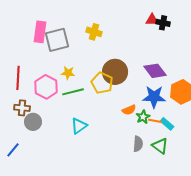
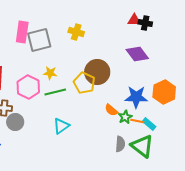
purple diamond: (155, 71) -> (137, 54), moved
orange semicircle: (129, 110) -> (111, 110), turned 64
green triangle: (160, 146) -> (142, 146), size x1.4

